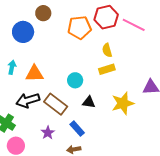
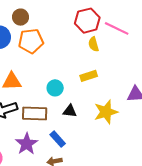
orange pentagon: (79, 27) -> (31, 41), moved
yellow semicircle: (107, 50) -> (93, 44), moved
brown rectangle: (56, 104) -> (35, 113), turned -35
purple star: (48, 133) -> (27, 144), size x1.5

